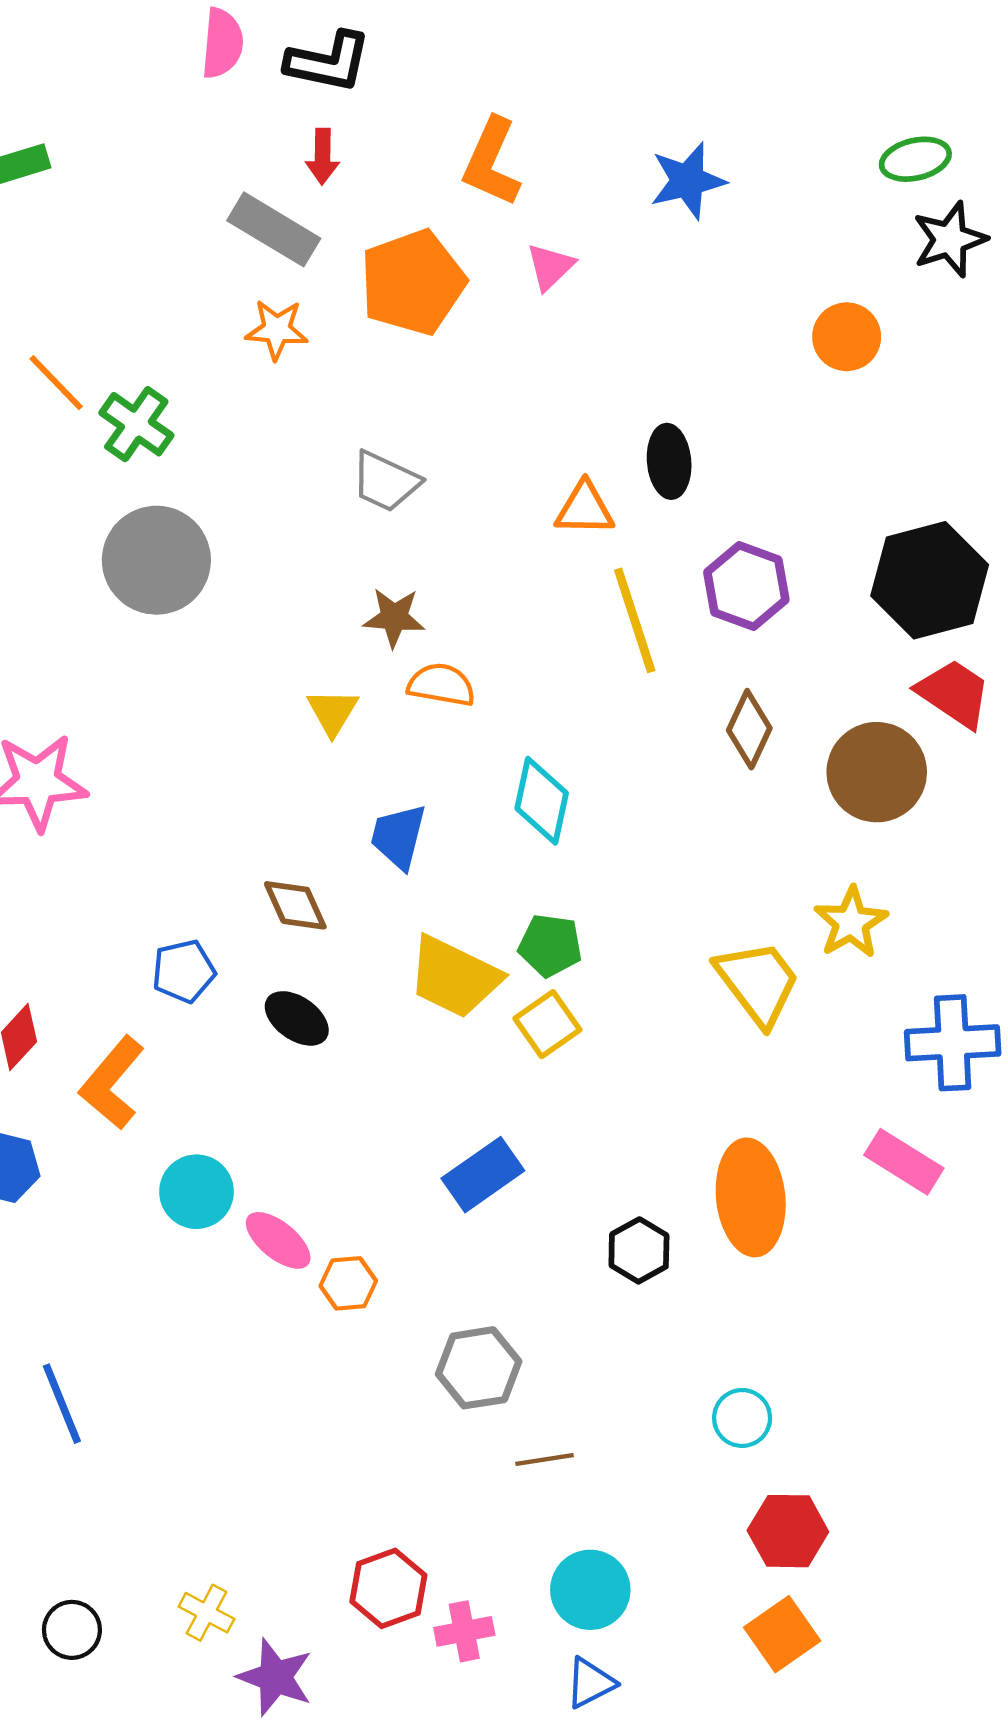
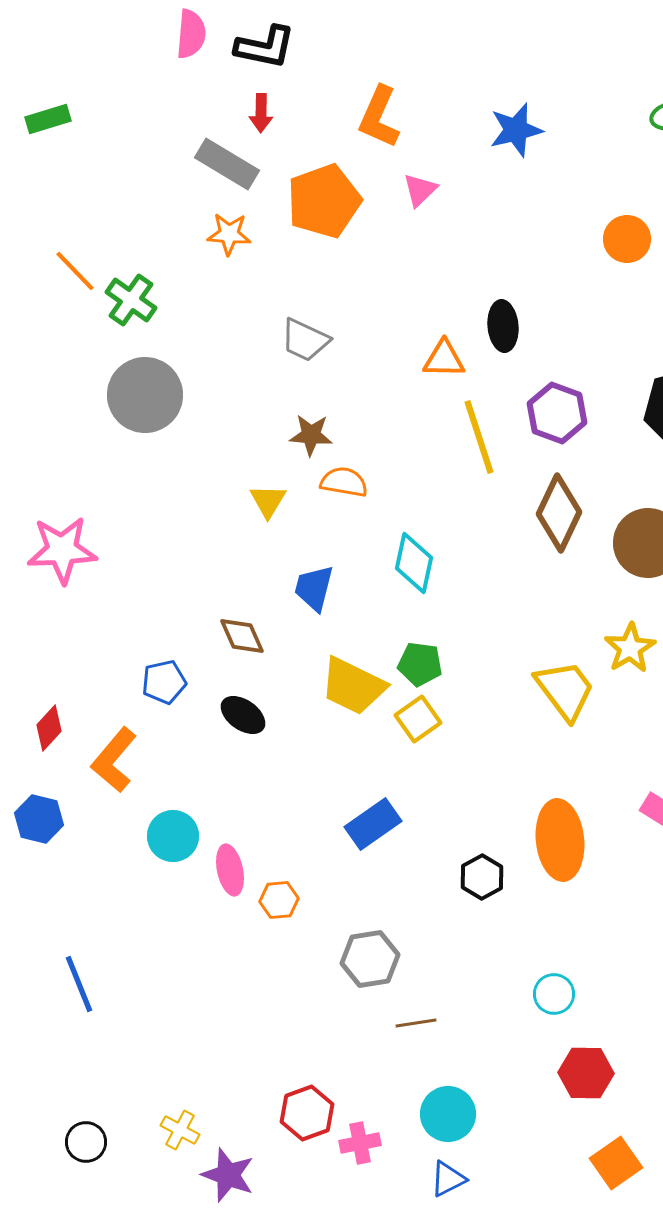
brown diamond: (749, 729) -> (559, 513), size x1.4
pink ellipse: (278, 1240) -> (230, 870), turned 39
orange square: (782, 1634) -> (616, 1163), moved

